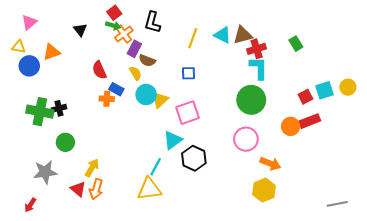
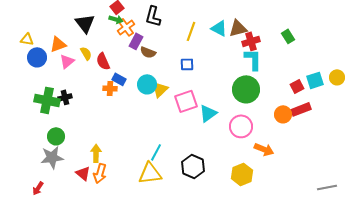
pink triangle: (29, 22) -> (67, 61), moved
black triangle: (80, 30) -> (85, 23), size x1.5
yellow semicircle: (135, 73) -> (86, 53), moved
cyan triangle: (173, 140) -> (208, 113), moved
green circle: (65, 142) -> (56, 136), moved
black hexagon: (194, 158) -> (193, 166), moved
yellow arrow: (92, 168) -> (96, 153), turned -30
yellow hexagon: (264, 190) -> (242, 174), moved

